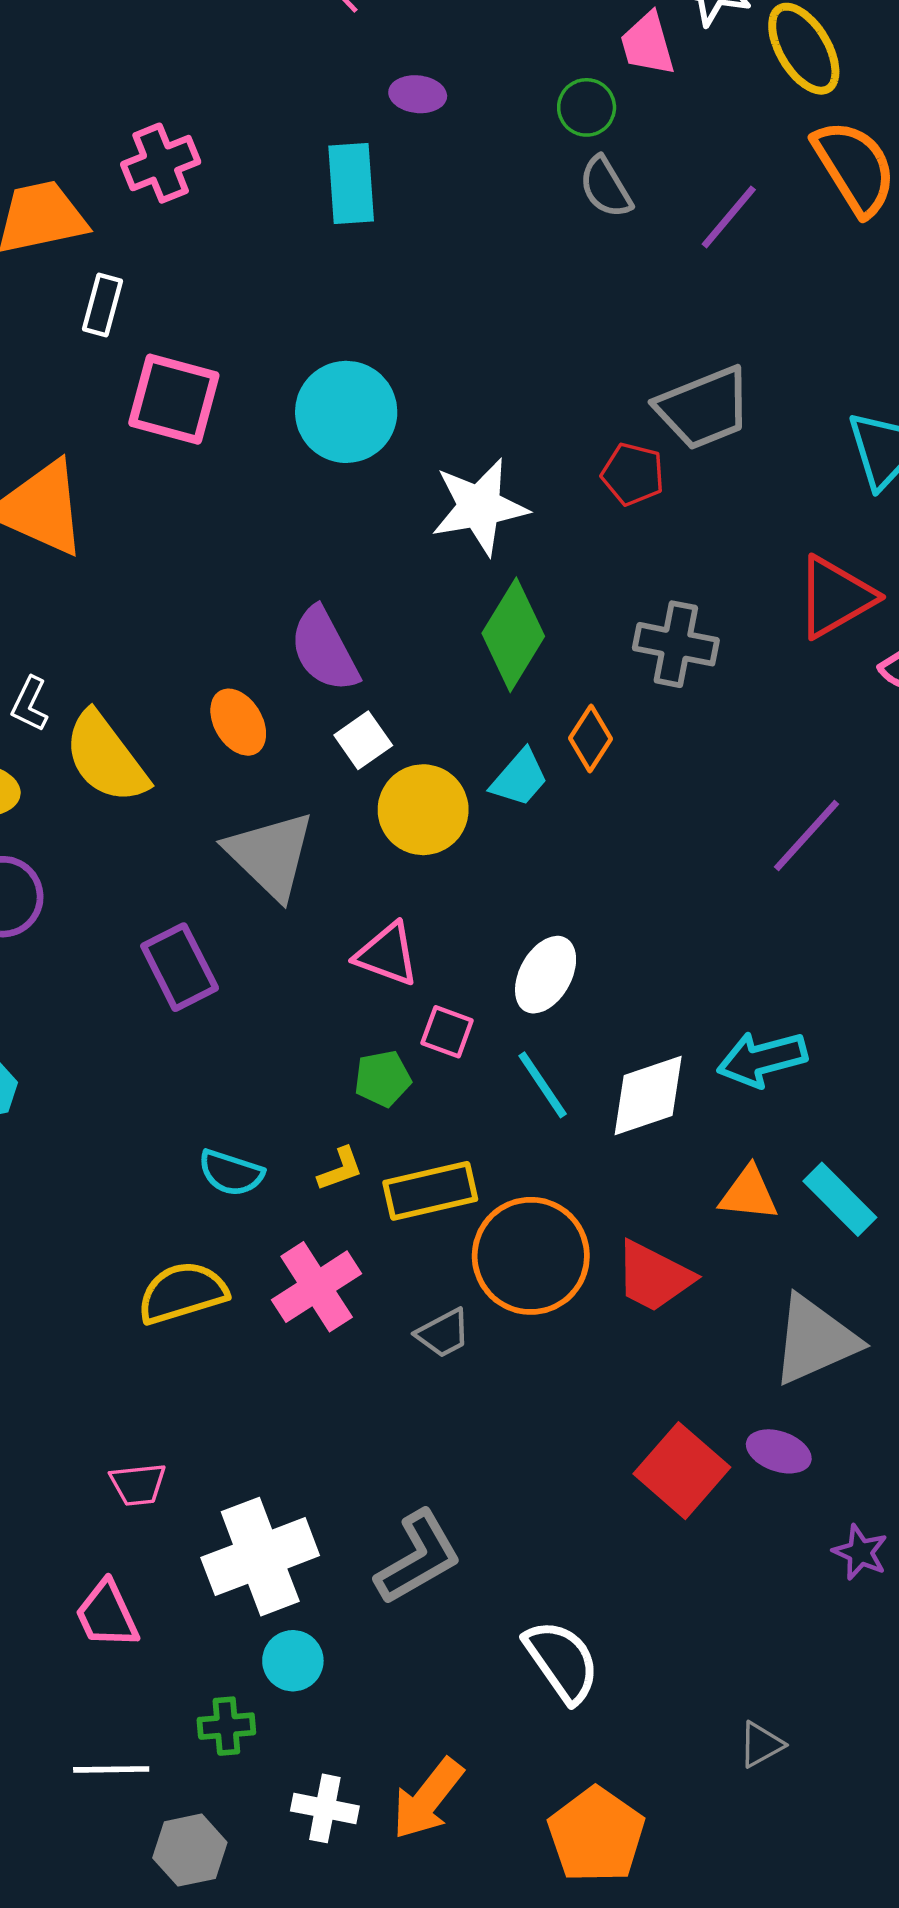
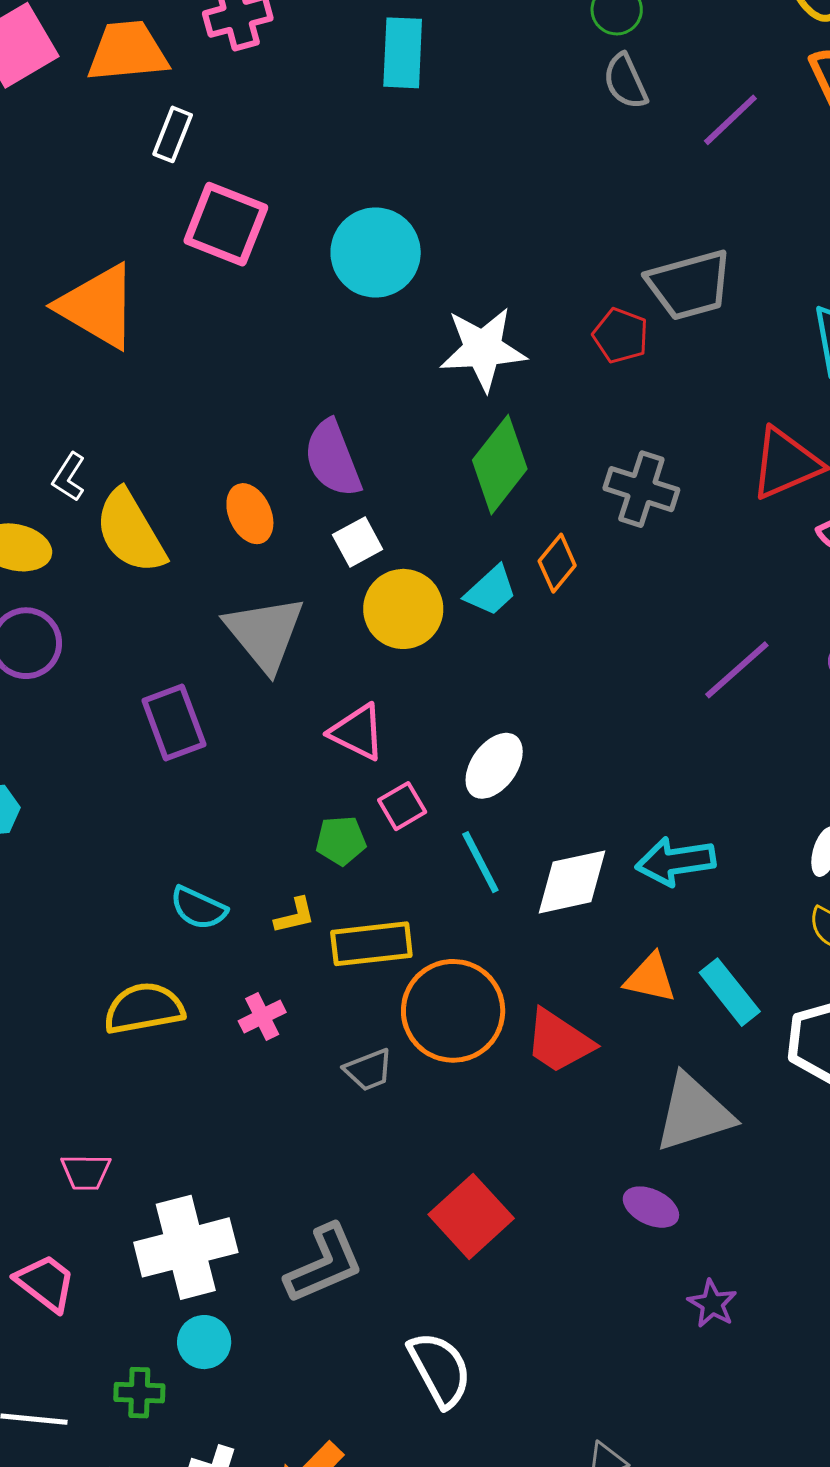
pink square: (447, 1032) -> (402, 806), turned 33
pink cross: (317, 1287) -> (262, 1017), size x0.6
red square: (682, 1471) -> (471, 1216), moved
pink trapezoid: (107, 1614) -> (46, 1283), turned 146

